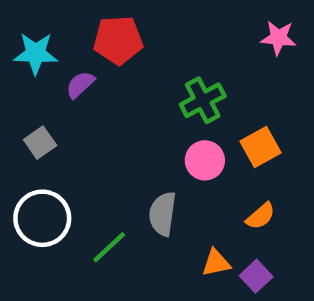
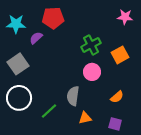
gray square: (40, 143) -> (18, 64), size x1.5
orange square: (261, 147) -> (120, 55), moved
orange triangle: (216, 263) -> (85, 118), moved
purple square: (256, 276) -> (115, 124), turned -32

